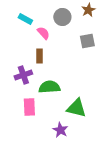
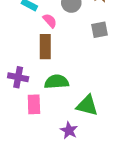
brown rectangle: (39, 56) -> (45, 47), size x1.5
purple cross: (23, 75) -> (18, 77), moved, turned 30

